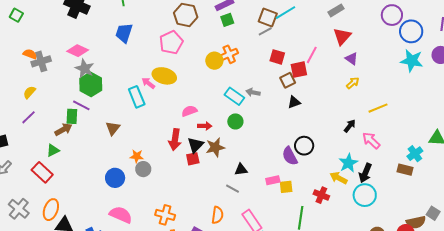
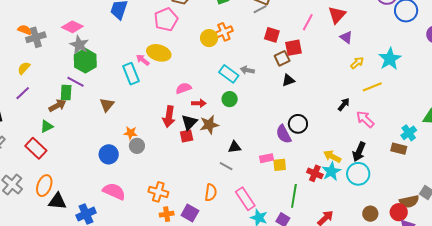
pink line: (312, 55) -> (308, 22), moved
cyan star: (412, 61) -> (390, 59), moved, turned 30
yellow arrow: (353, 83) -> (357, 63), moved
cyan star: (348, 163) -> (331, 171), moved

